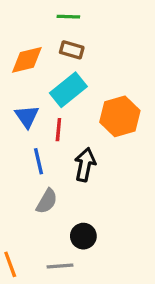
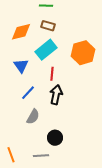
orange hexagon: (120, 116) -> (83, 53), moved
red line: (58, 130) -> (52, 74), moved
blue line: (38, 161) -> (28, 93), turned 56

